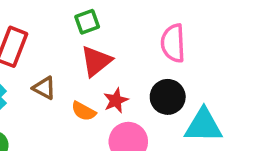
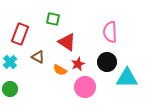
green square: (87, 22) -> (53, 19), moved, turned 32
red triangle: (96, 61) -> (67, 42), turned -48

